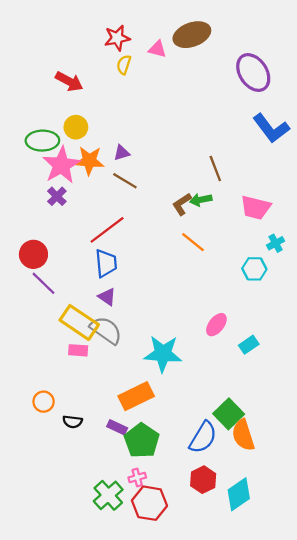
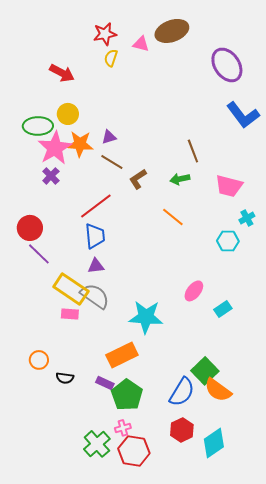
brown L-shape: (182, 204) -> (138, 179), moved
purple triangle: (107, 297) -> (96, 266), turned -42
orange semicircle: (243, 435) -> (218, 390), turned -36

